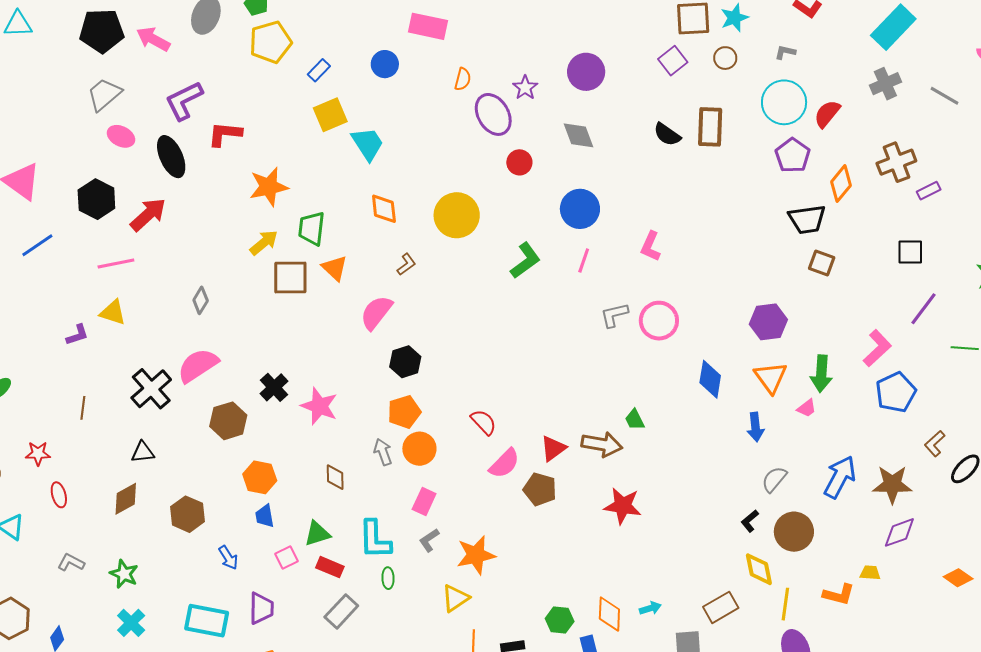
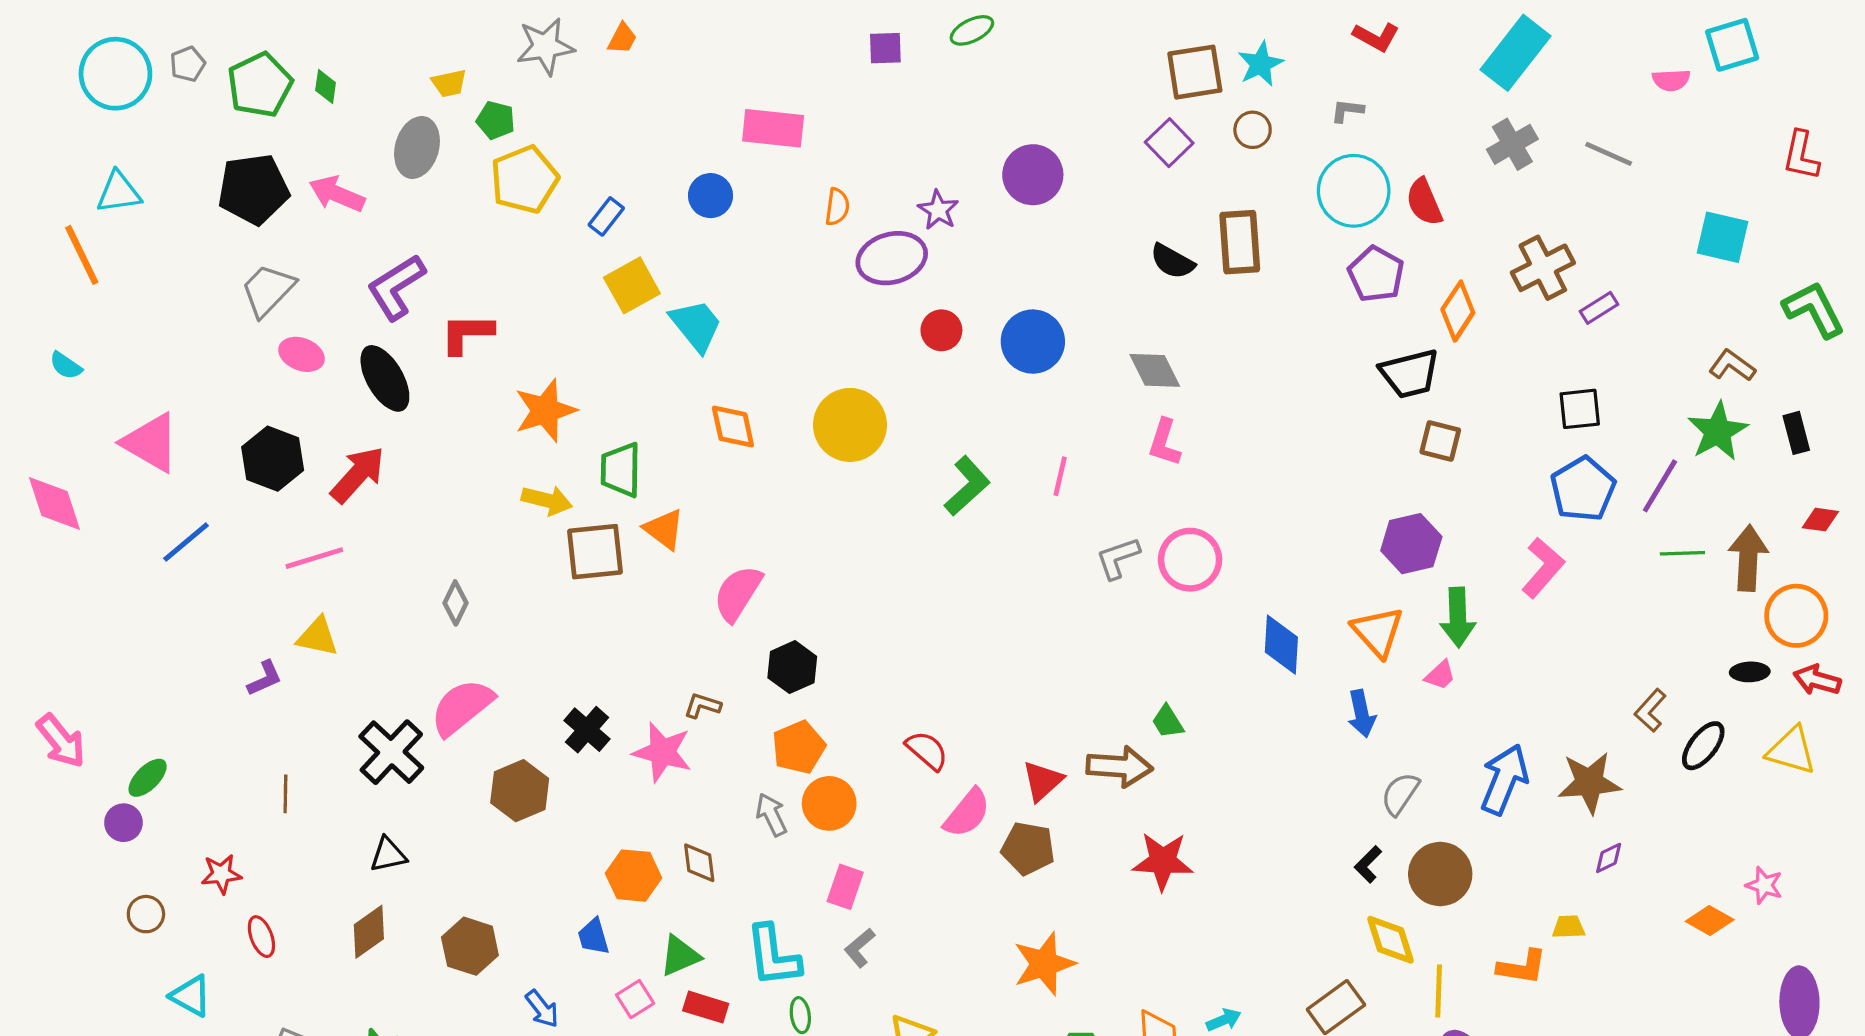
purple ellipse: (493, 114) -> (892, 258), turned -69
red semicircle: (827, 114) -> (1424, 202), turned -56
gray diamond: (579, 135) -> (1155, 370), moved
blue circle: (580, 209) -> (1033, 342), moved
yellow arrow: (264, 243) -> (547, 500), turned 60
brown L-shape: (406, 264) -> (702, 706), moved, turned -120
purple line: (924, 309) -> (1660, 486), moved
purple hexagon: (768, 322) -> (1411, 544), moved
blue pentagon: (896, 392) -> (1583, 489), moved
orange hexagon: (260, 477) -> (634, 876), moved
purple diamond: (899, 532) -> (1609, 858), size x0.6
orange star: (476, 555) -> (1044, 964), moved

